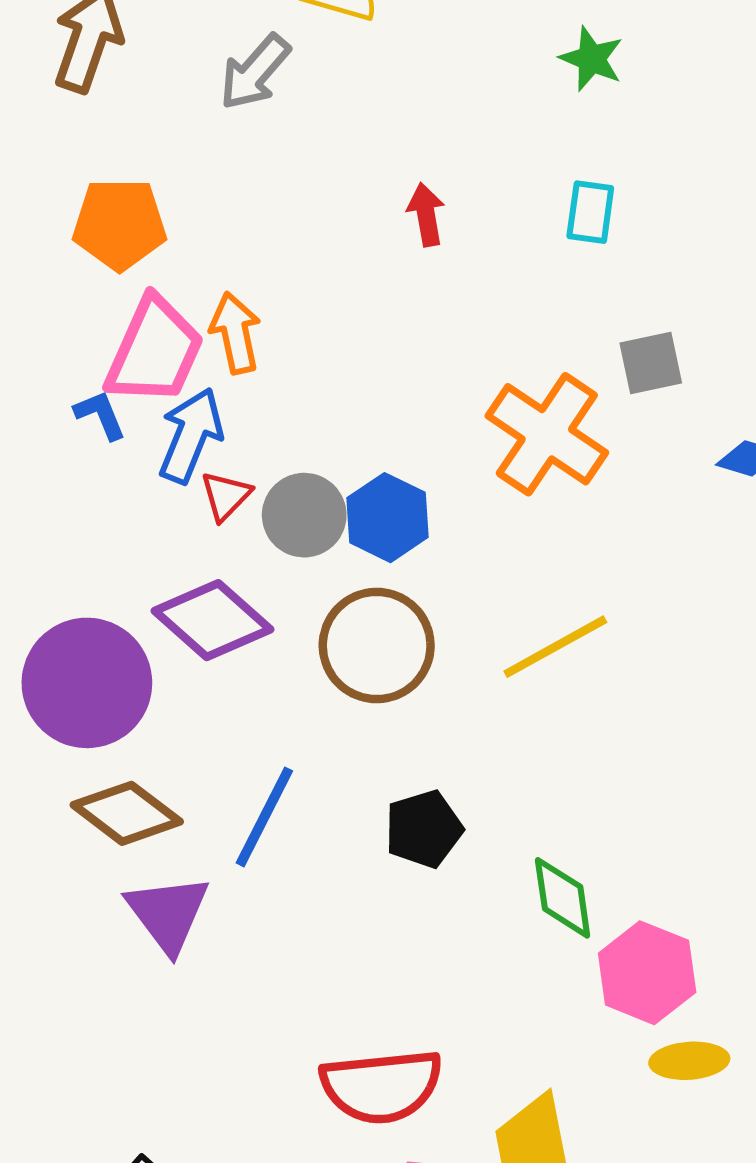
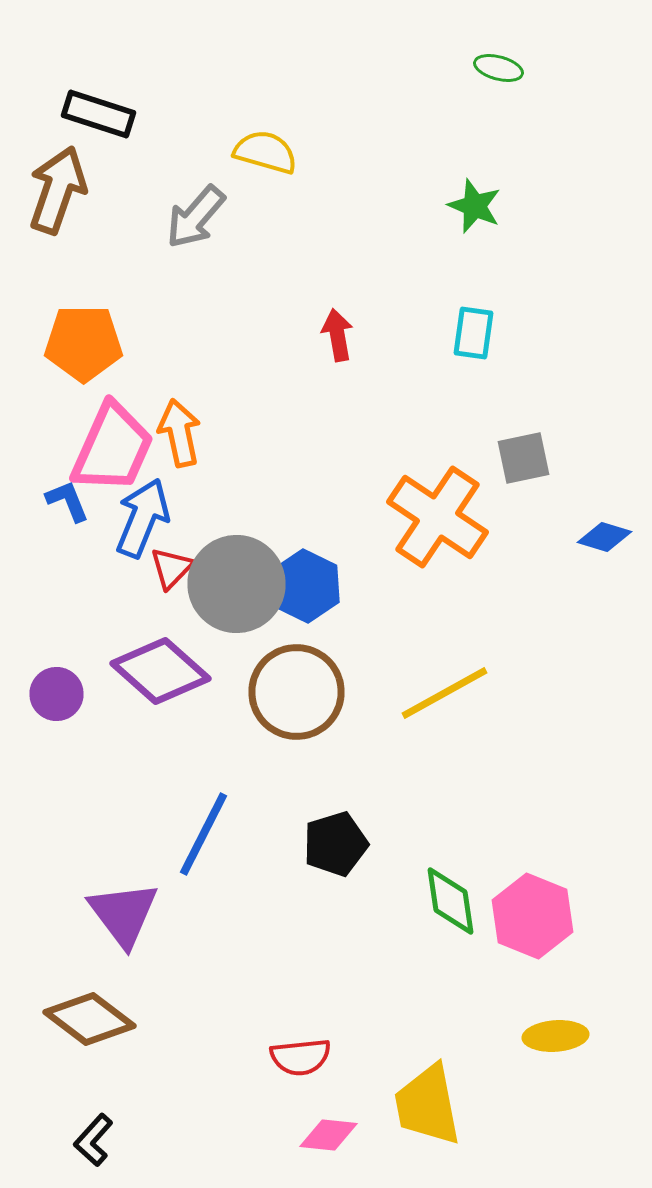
gray circle: (304, 515) -> (236, 584), size x1.4
purple circle: (87, 683) -> (56, 694), moved, size x0.5
brown diamond: (127, 813) -> (90, 1019), moved
pink hexagon: (647, 973) -> (532, 916), moved
red semicircle: (381, 1086) -> (300, 1057), size x0.6

